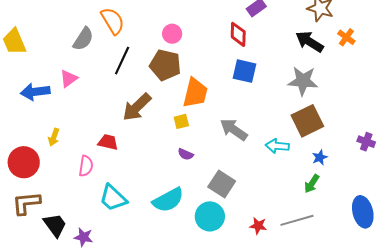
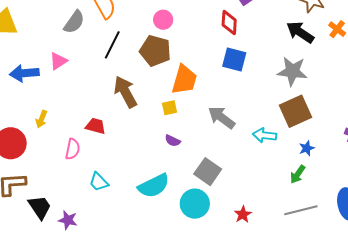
brown arrow: (137, 107) -> (125, 92), turned 104
cyan trapezoid: (113, 198) -> (99, 182), size x0.7
gray line: (297, 220) -> (301, 210), moved
red star: (258, 226) -> (243, 214), turned 30

